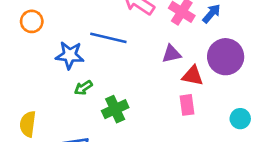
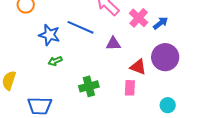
purple triangle: (171, 54) -> (113, 44), moved
green cross: (115, 109) -> (89, 86), moved

